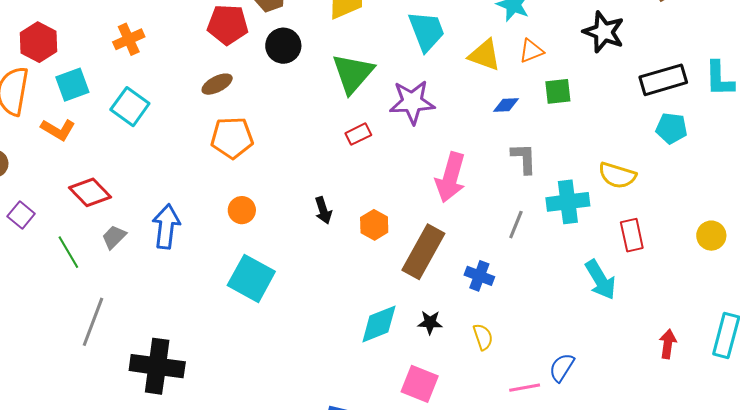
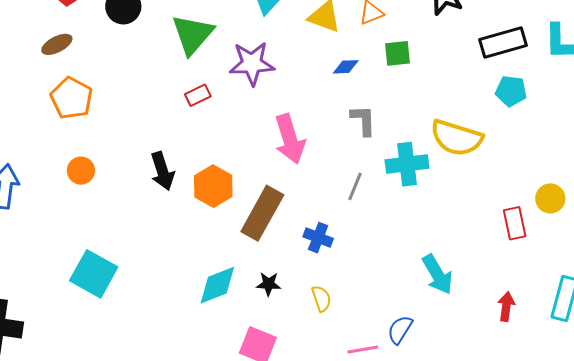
orange pentagon: (232, 138) -> (71, 98), turned 30
yellow semicircle: (617, 175) -> (457, 138), size x1.4
pink arrow: (451, 177) -> (290, 139), turned -33
black arrow: (323, 210) -> (162, 171), size x1.4
orange hexagon: (374, 225) -> (213, 186), size x1.4
red rectangle: (632, 235) -> (515, 223), moved
cyan square: (251, 278) -> (94, 274), moved
cyan arrow: (600, 280) -> (438, 274), moved

